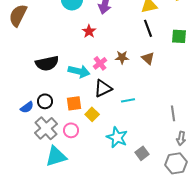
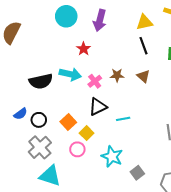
cyan arrow: (79, 71) -> (70, 74), moved
orange square: (74, 103) -> (68, 122), turned -35
blue semicircle: (27, 107) -> (20, 114), moved
pink circle: (71, 130) -> (77, 149), moved
cyan triangle: (56, 156) -> (50, 176), turned 35

